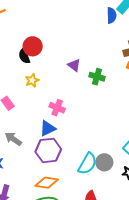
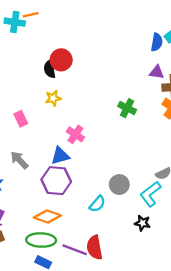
purple triangle: (74, 65) -> (157, 72), moved, turned -40
gray circle: (104, 162) -> (119, 185), moved
cyan semicircle: (87, 164) -> (97, 204), size x0.7

